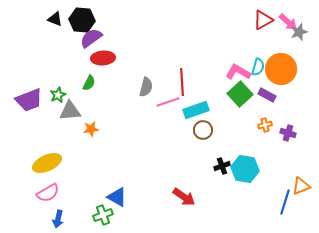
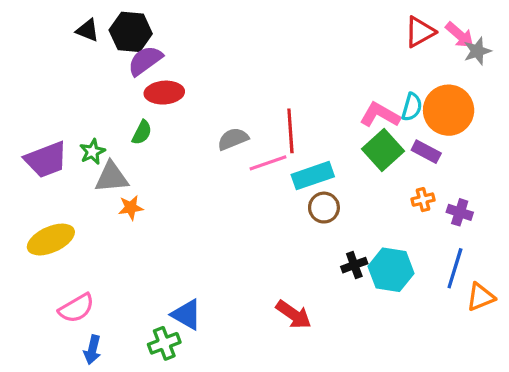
gray semicircle: (146, 87) -> (233, 139), turned -126
orange star: (91, 129) -> (131, 208), moved
yellow ellipse: (47, 163) -> (51, 240), moved
blue line: (285, 202) -> (455, 268), moved

